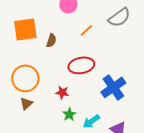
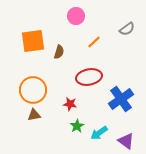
gray semicircle: (119, 17) -> (127, 29), size x0.7
brown triangle: (26, 103) -> (34, 115), turned 32

